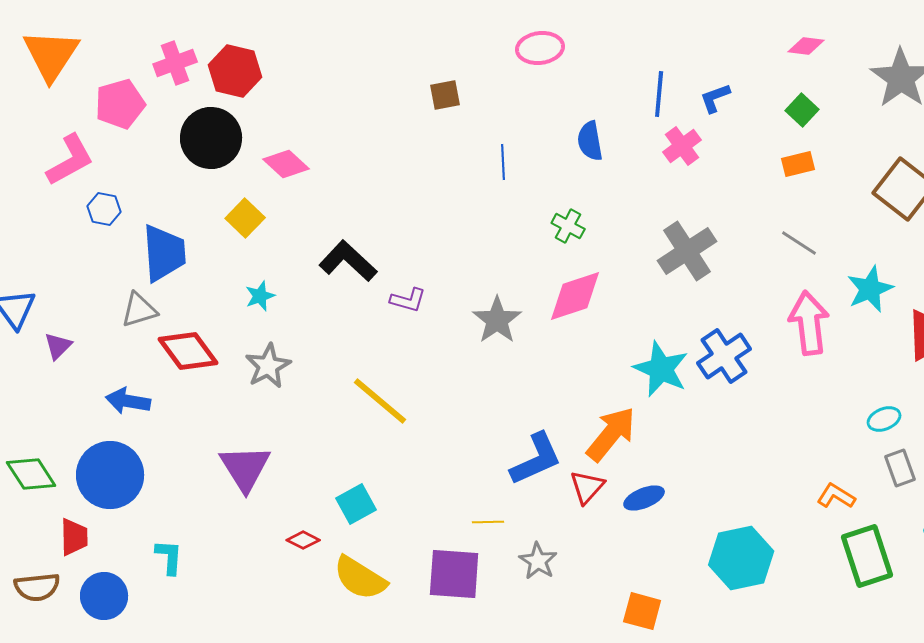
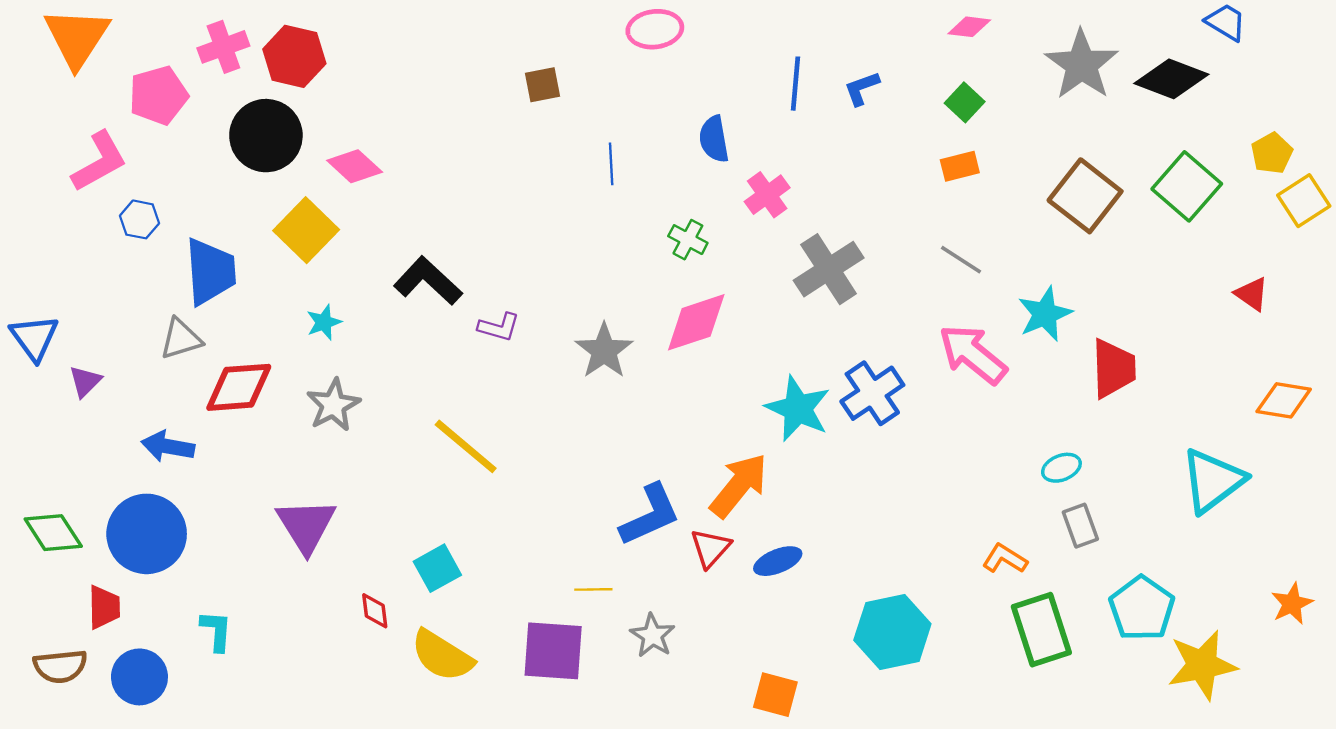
pink cross: (682, 146) -> (767, 195), moved
yellow square: (245, 218) -> (306, 230), size x1.4
pink arrow: (809, 323) -> (973, 354), turned -44
red diamond: (188, 351) -> (239, 387), turned -58
red diamond: (303, 540) -> (375, 611), turned 56

